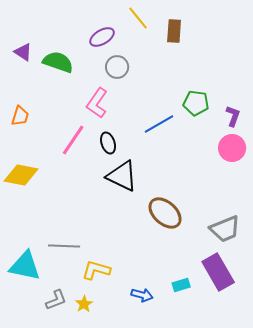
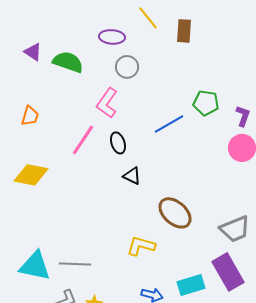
purple ellipse: (102, 37) -> (112, 37), turned 35
black triangle: (122, 176) -> (132, 176), size x0.6
gray line: (64, 246) -> (75, 264), moved
yellow L-shape: (96, 270) -> (141, 246), moved
cyan rectangle: (181, 285) -> (191, 285), size x1.5

